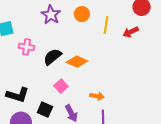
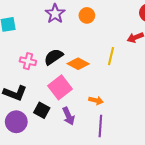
yellow line: (106, 25) -> (111, 56), moved
pink cross: (27, 47) -> (28, 61), moved
pink square: (61, 86) -> (60, 87), size x1.6

